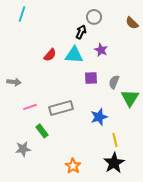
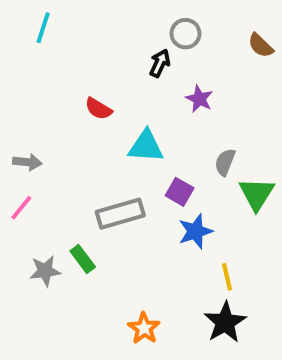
red semicircle: (50, 55) -> (98, 109), turned 80
cyan triangle: (74, 55) -> (146, 146), moved
purple square: (91, 78) -> (180, 192), moved, turned 32
pink line: (30, 107) -> (21, 208), moved, turned -32
gray star: (23, 149) -> (45, 271), moved

